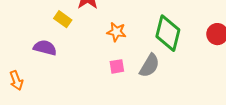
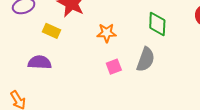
green diamond: (168, 33) -> (157, 24), size x0.7

